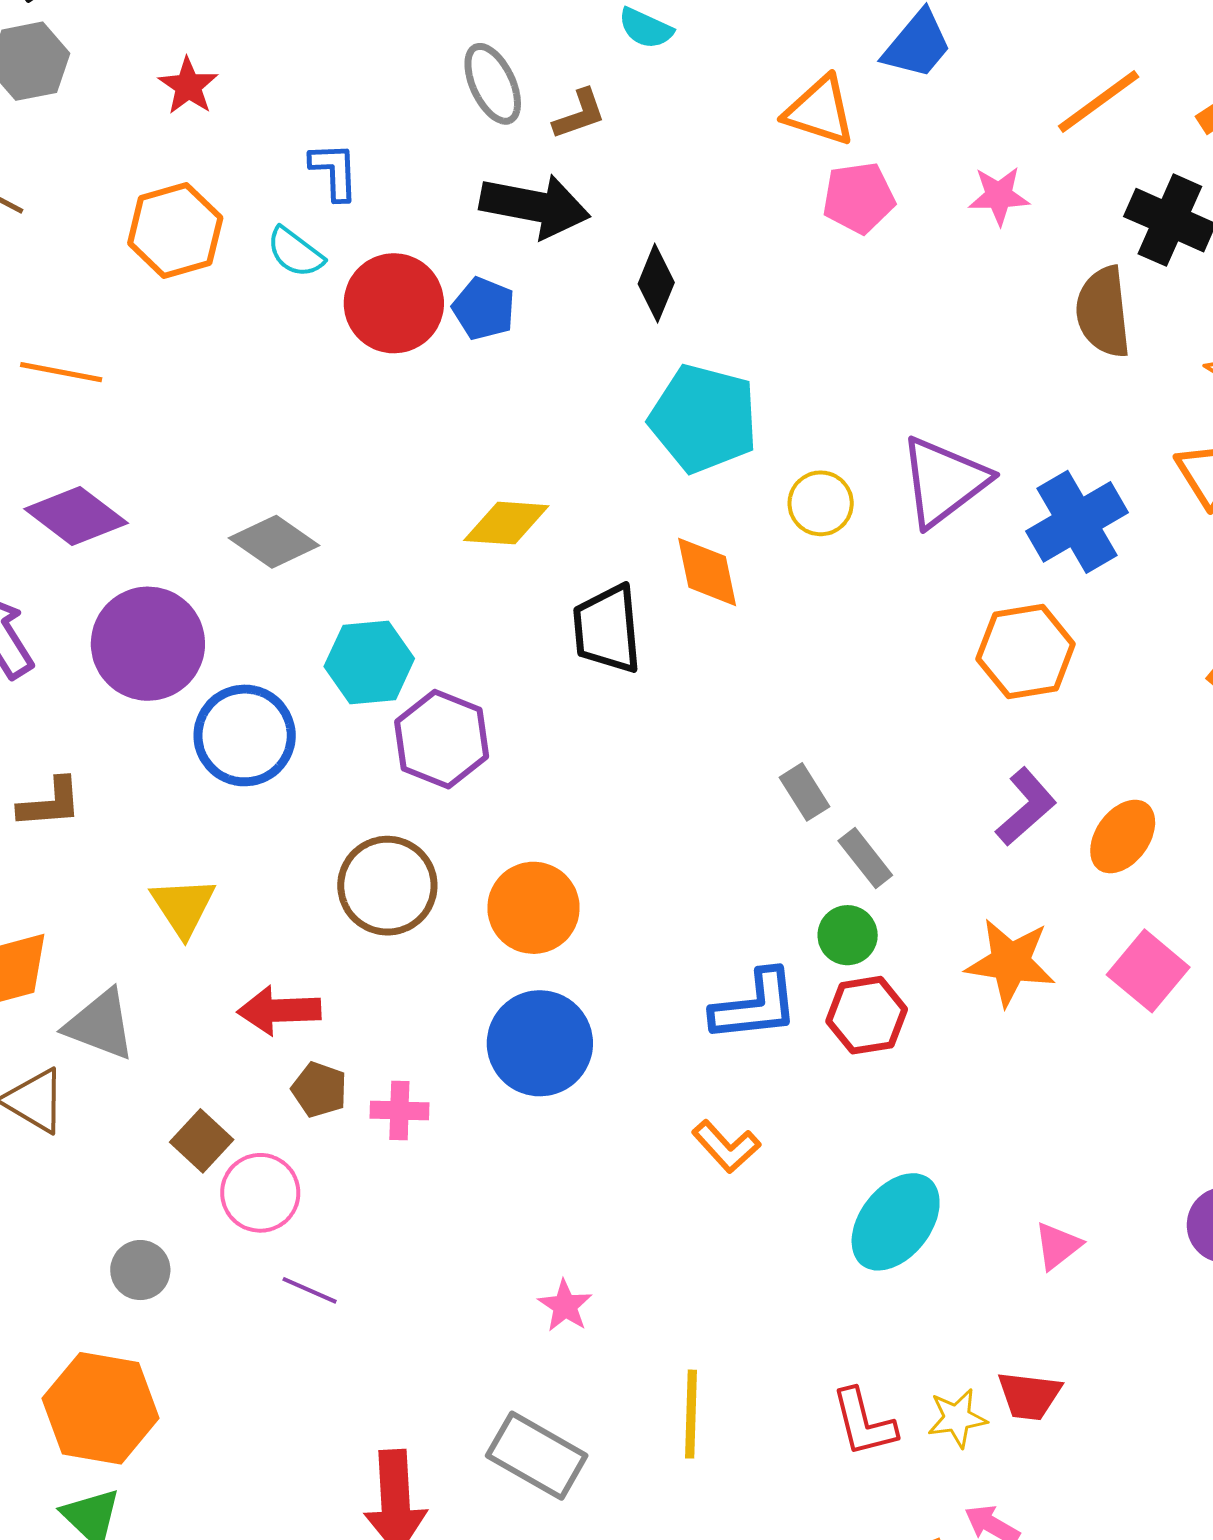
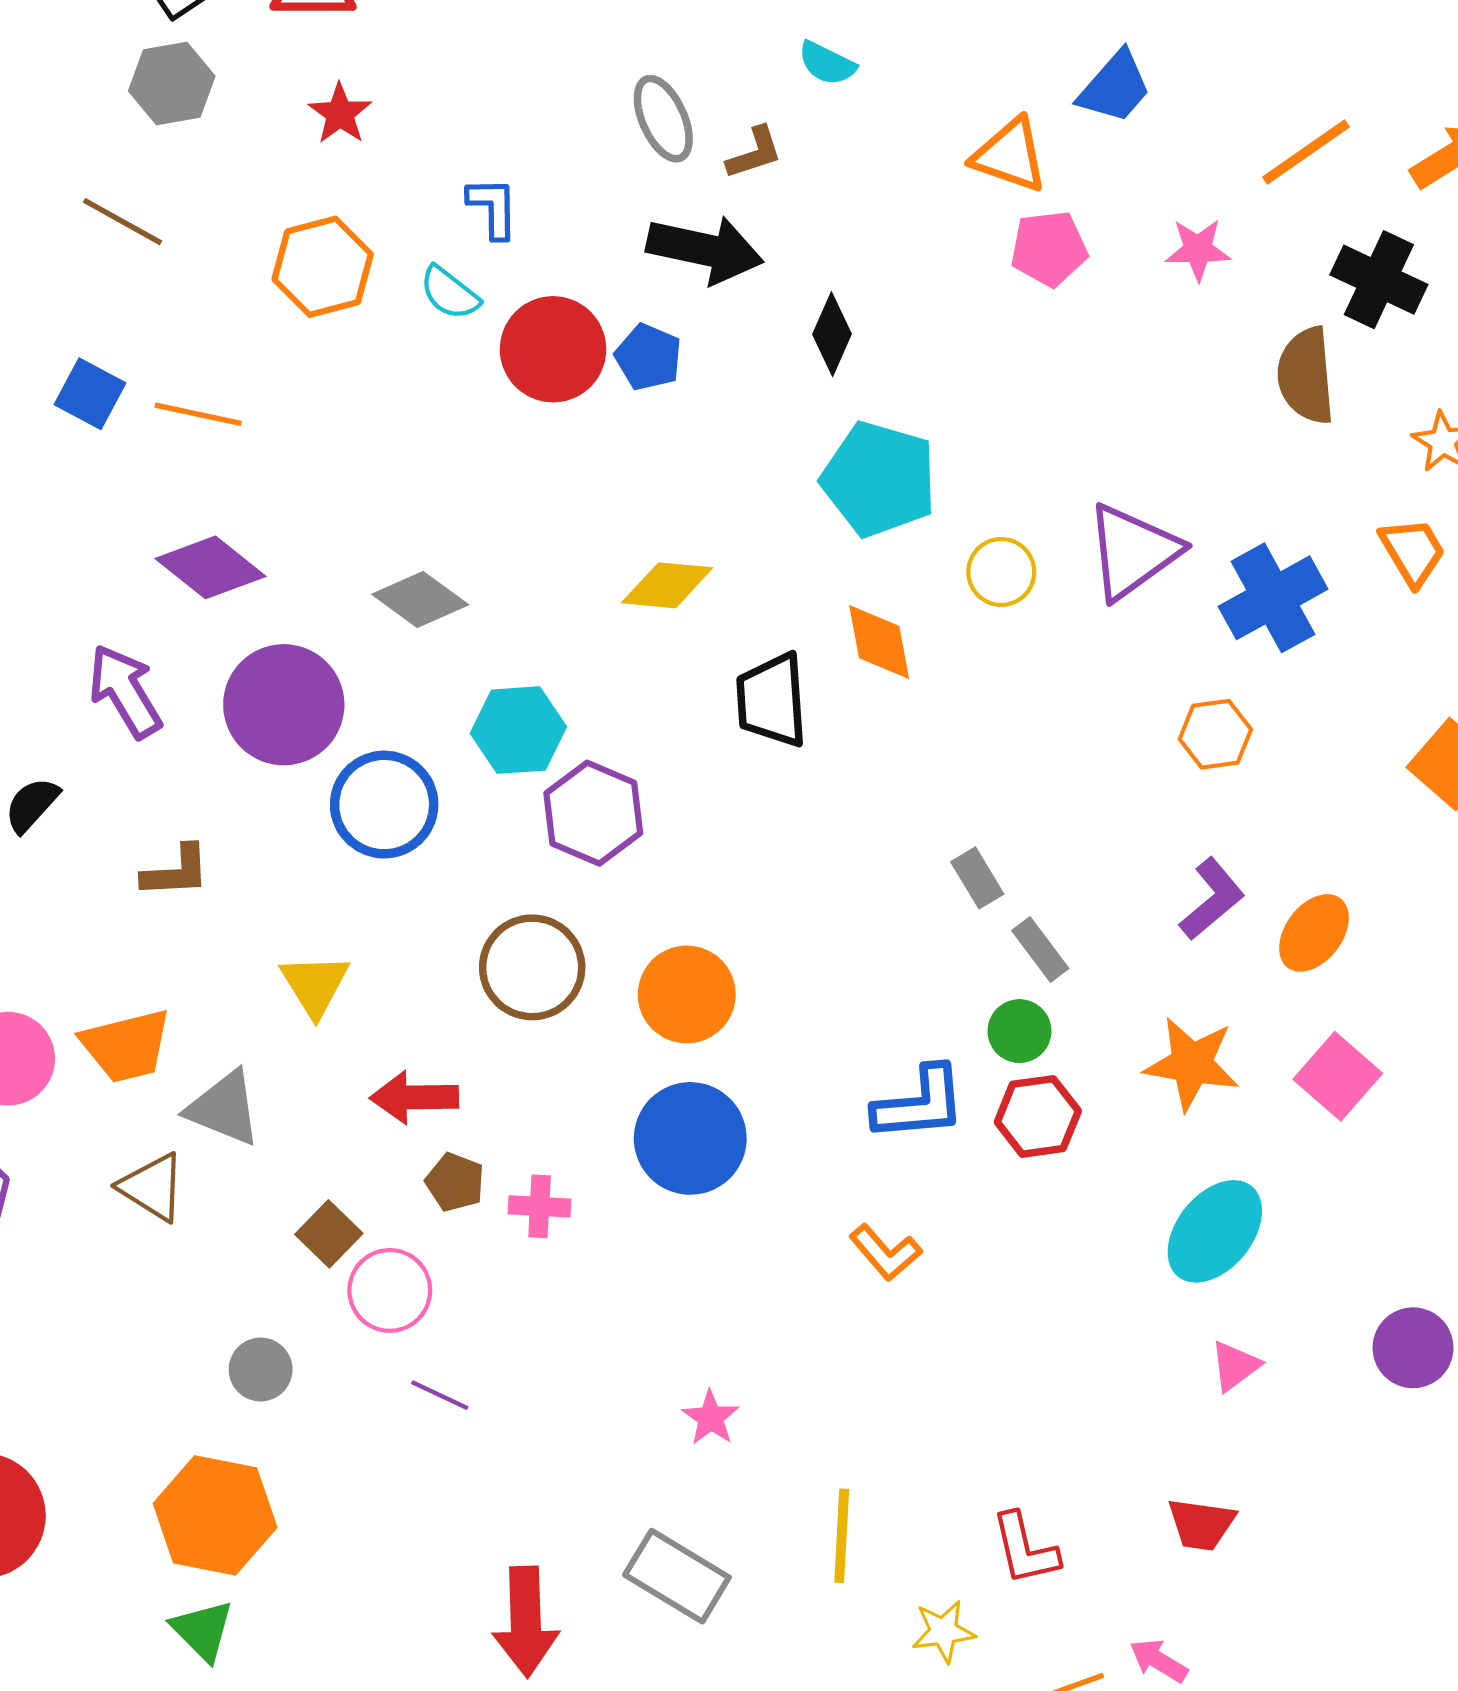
orange hexagon: (1026, 652) -> (1215, 734), size x0.7
cyan ellipse: (896, 1222) -> (1215, 1231), moved
yellow star: (957, 1418) -> (943, 1631), moved

